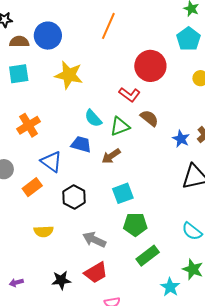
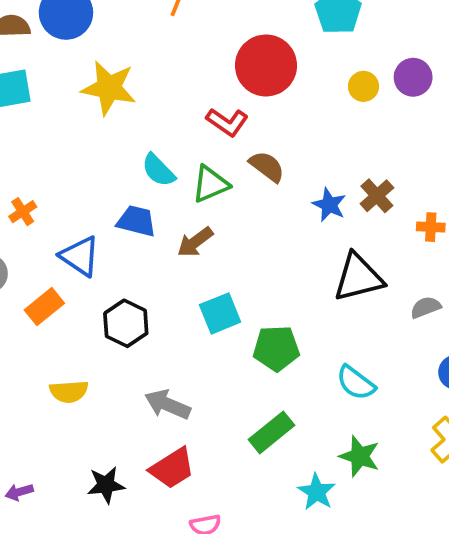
orange cross: (29, 125) -> (23, 212), moved, size x0.6
green pentagon: (135, 224) -> (276, 348), moved

